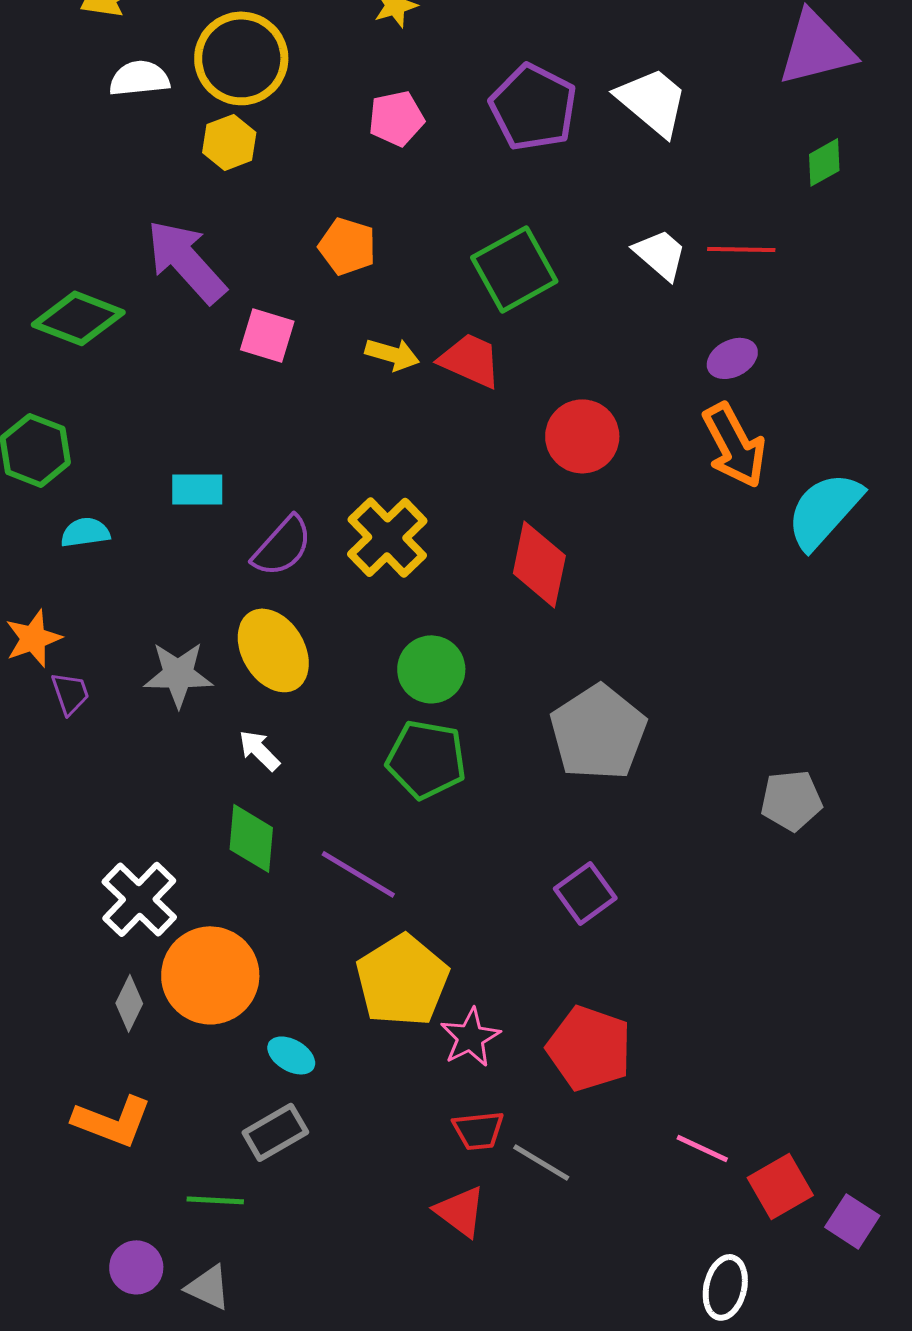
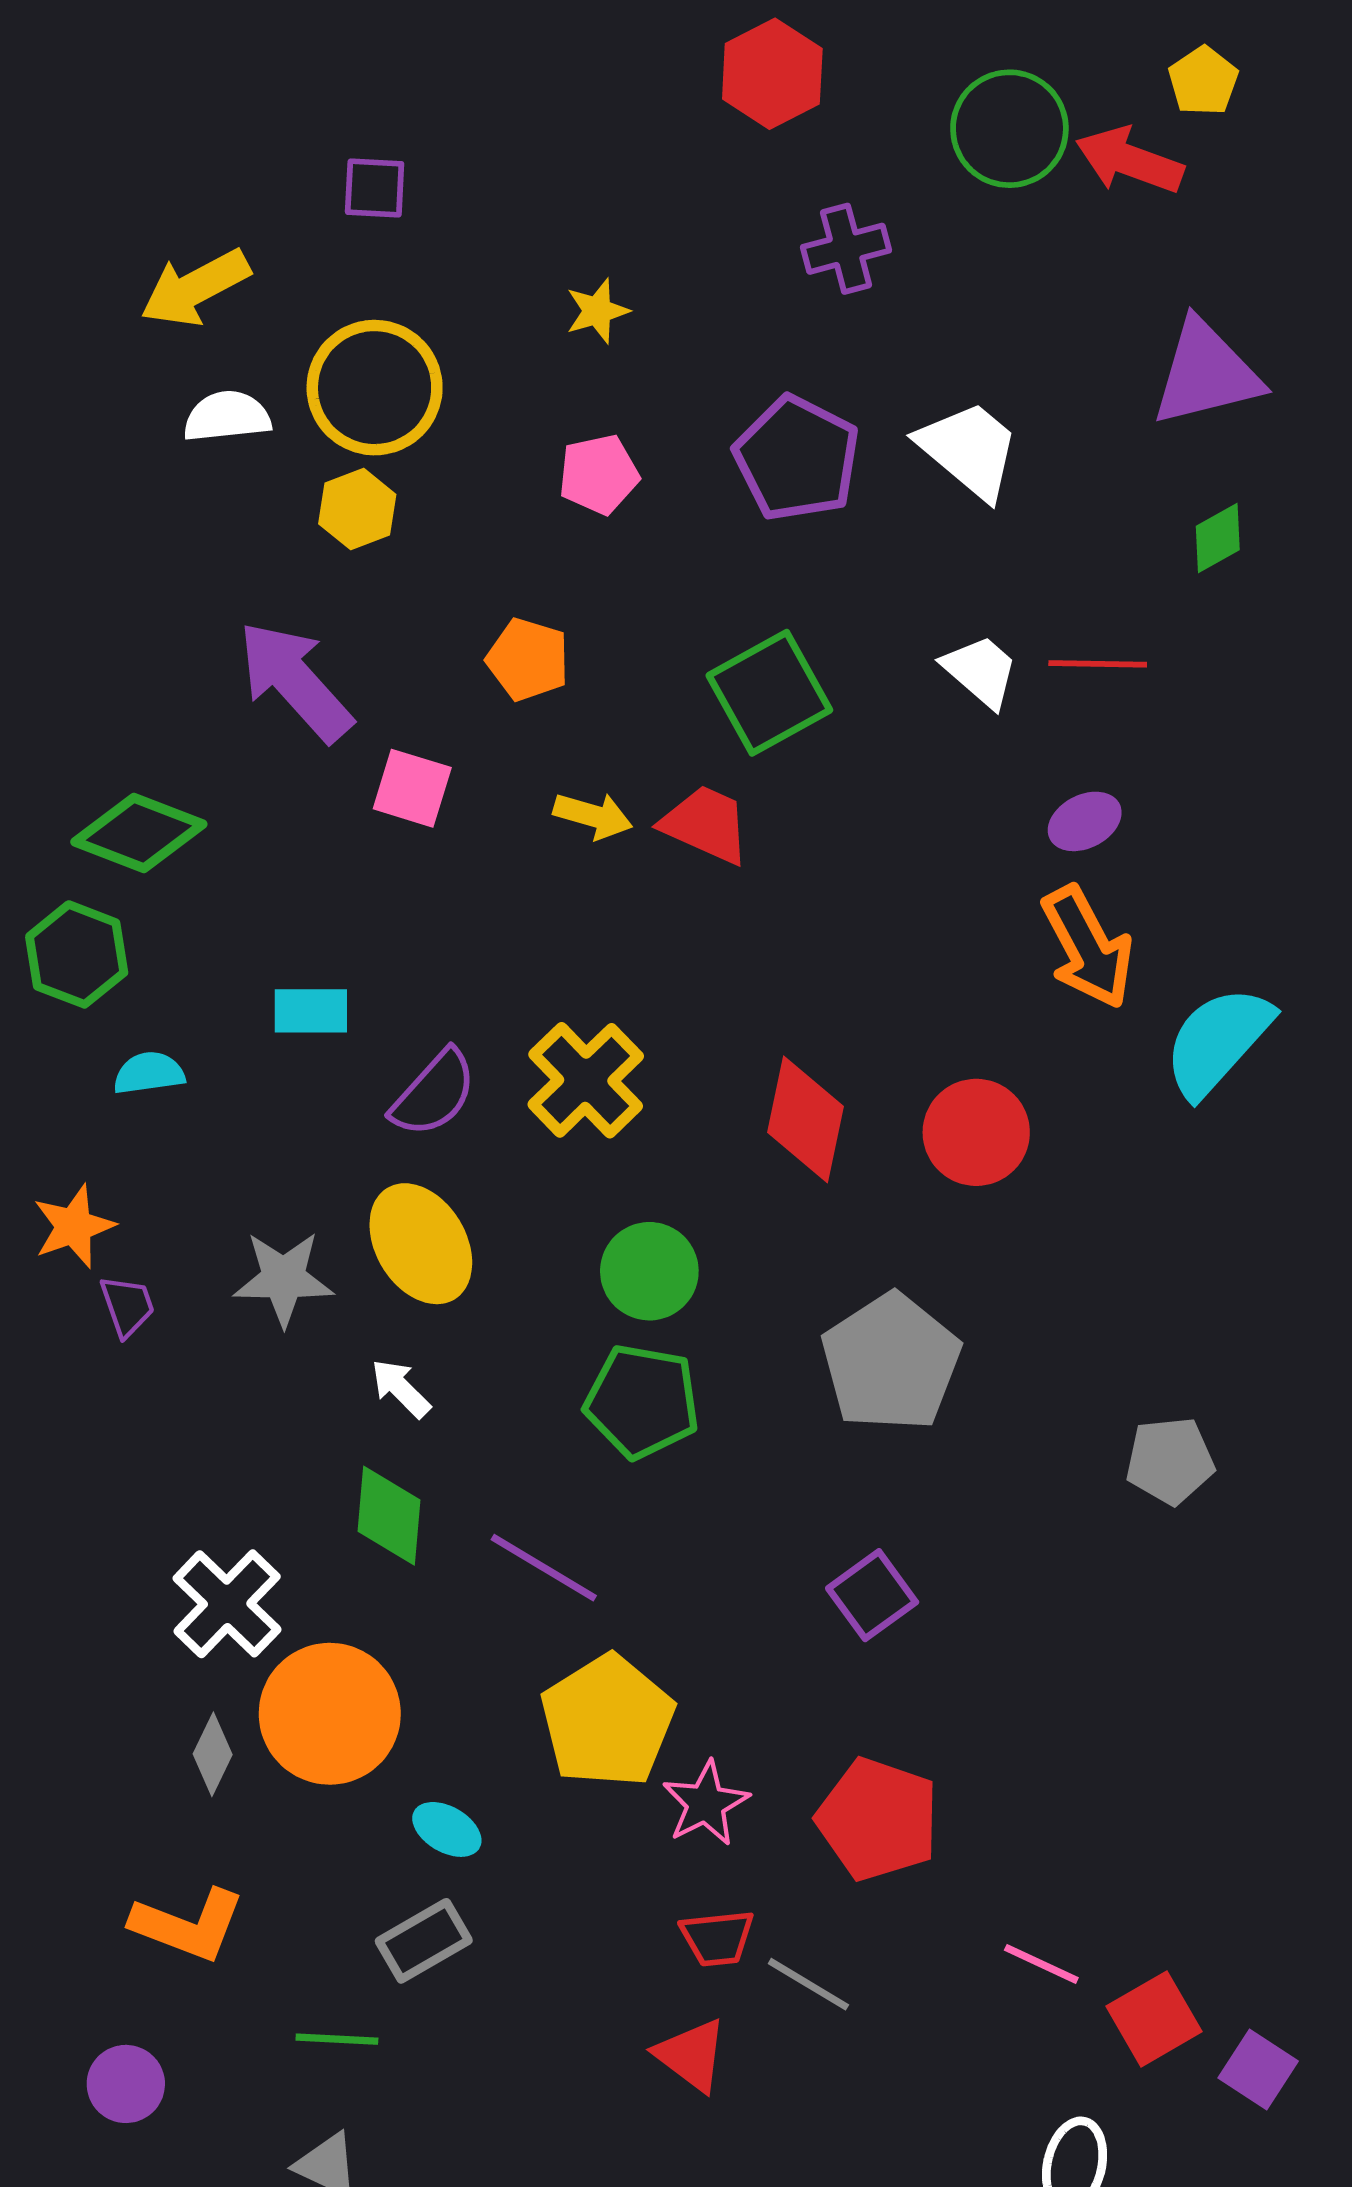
green diamond: (78, 318) -> (139, 833), moved
red circle: (582, 436) -> (976, 1132), moved
purple circle: (136, 1267) -> (126, 2084), moved

